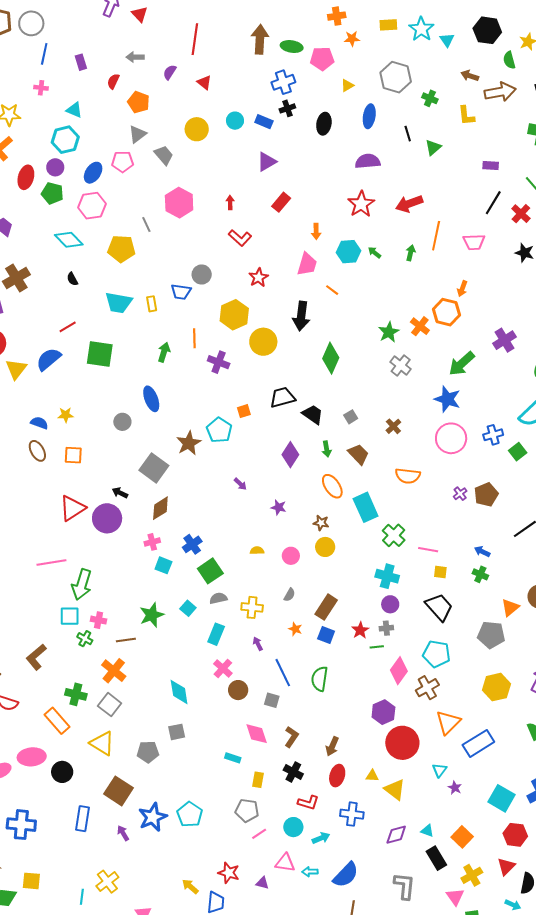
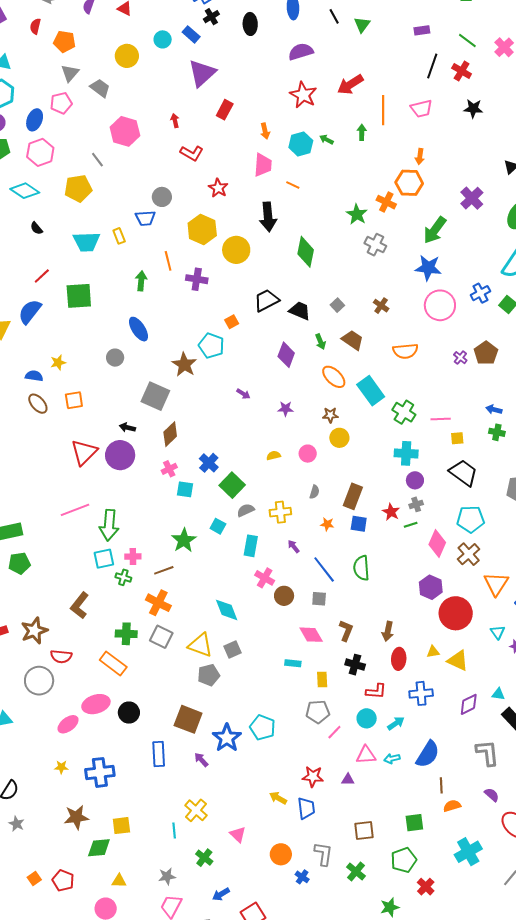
blue rectangle: (264, 122) -> (191, 34), turned 30
purple triangle: (267, 162) -> (202, 73), size x1.4
yellow triangle: (102, 743) -> (200, 645), moved

